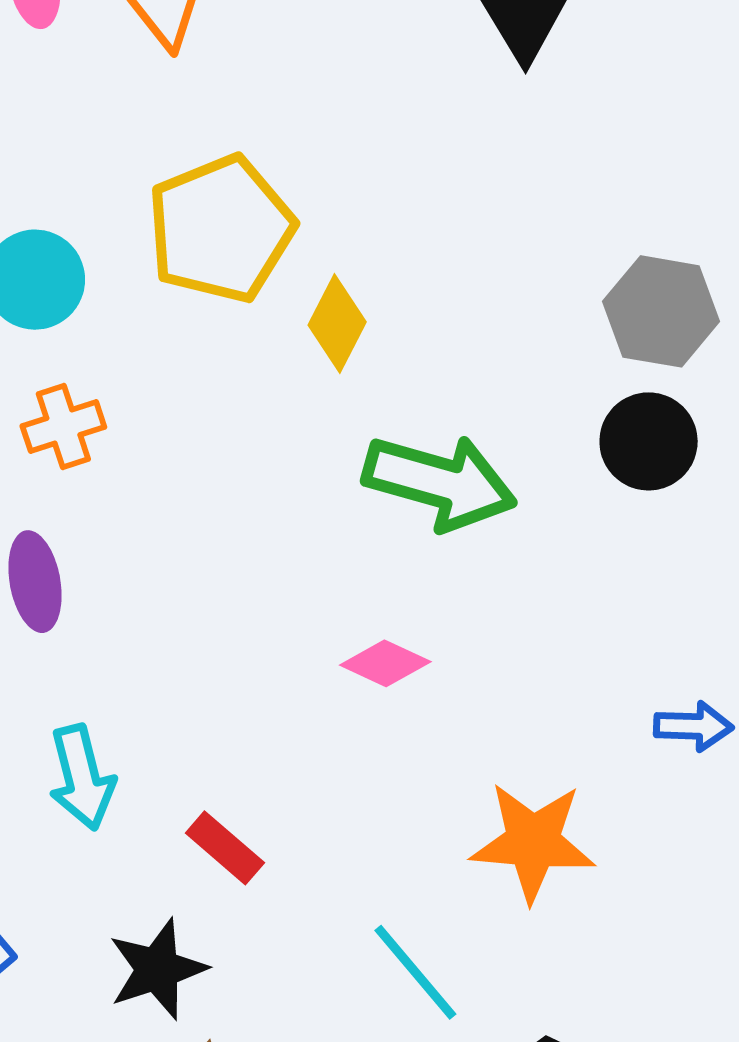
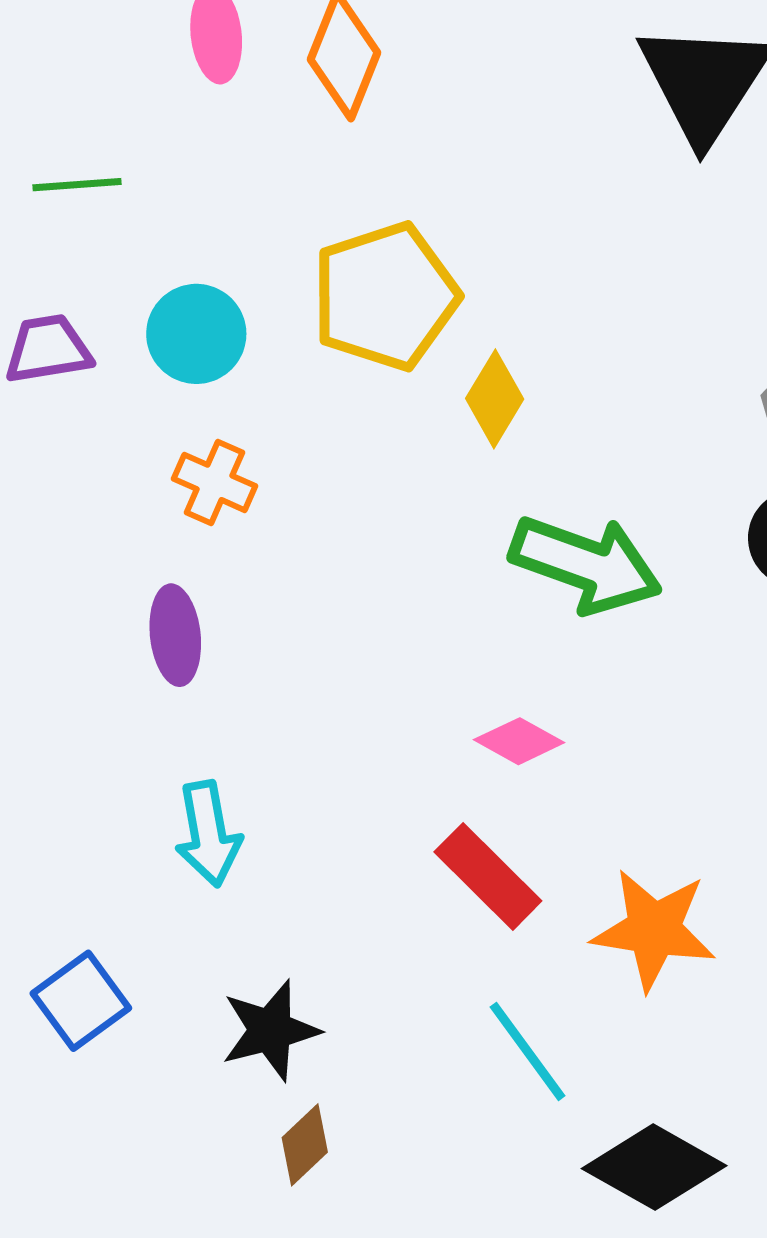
orange cross: (63, 426) -> (214, 482), turned 38
red rectangle: (225, 848) -> (488, 876), moved, size x1.4

